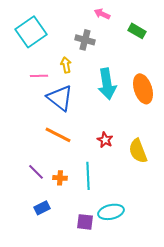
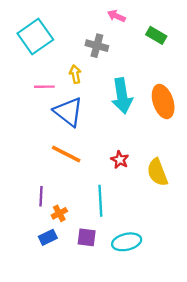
purple line: (36, 172) -> (41, 196), turned 48
orange cross: (60, 178) -> (59, 213), moved, turned -32
purple square: (85, 222) -> (87, 237), moved

